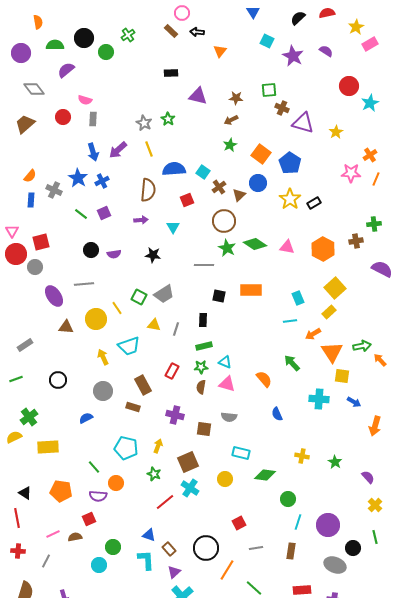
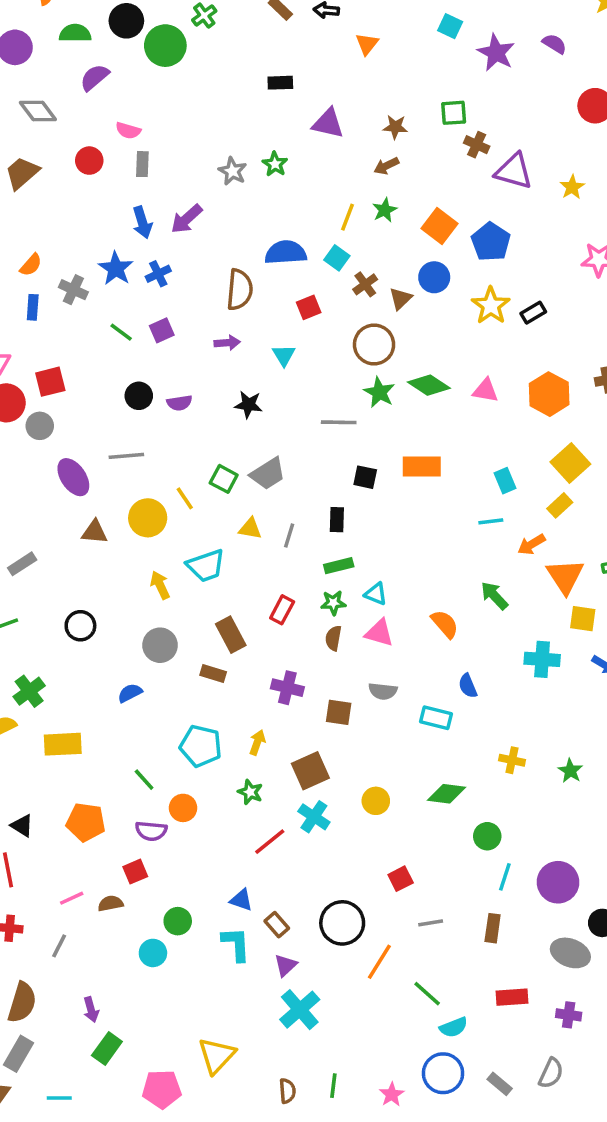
green circle: (106, 52) -> (165, 46), size x1.5
yellow line: (149, 149) -> (348, 217), moved, turned 42
cyan rectangle: (241, 453) -> (436, 718), moved

